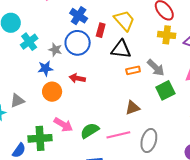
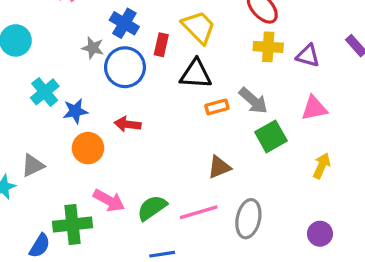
cyan cross: (29, 42) -> (45, 92), moved
gray star: (55, 50) -> (93, 48), moved

